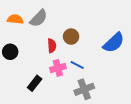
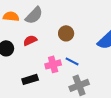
red semicircle: (52, 46) -> (30, 40), moved, turned -112
black rectangle: (35, 83) -> (30, 79), turned 35

